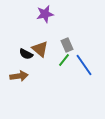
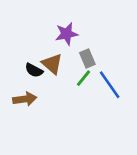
purple star: (45, 14) -> (67, 34), moved

